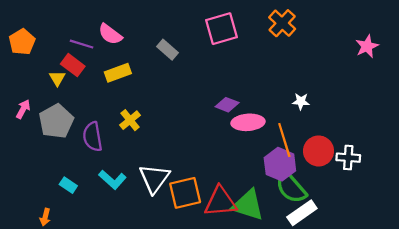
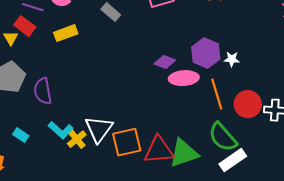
yellow cross: (130, 120) -> (77, 139), moved
purple hexagon: (280, 164) -> (206, 53), moved
green triangle: (248, 205) -> (184, 153), turned -36

